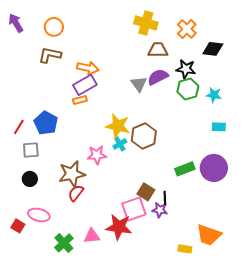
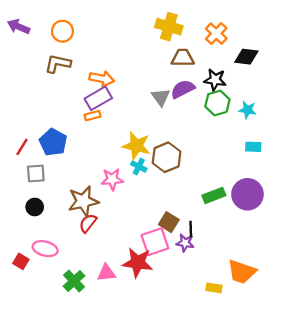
purple arrow: (16, 23) -> (19, 27), turned -36
cyan cross: (120, 144) -> (139, 167), turned -32

